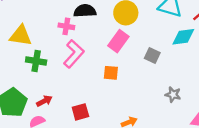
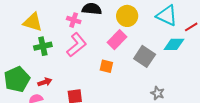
gray square: (152, 55) -> (145, 56), size x1.5
green cross: (36, 61) -> (43, 46), turned -30

